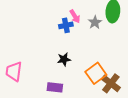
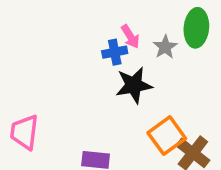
black star: (64, 59) -> (134, 85), moved, size x1.5

